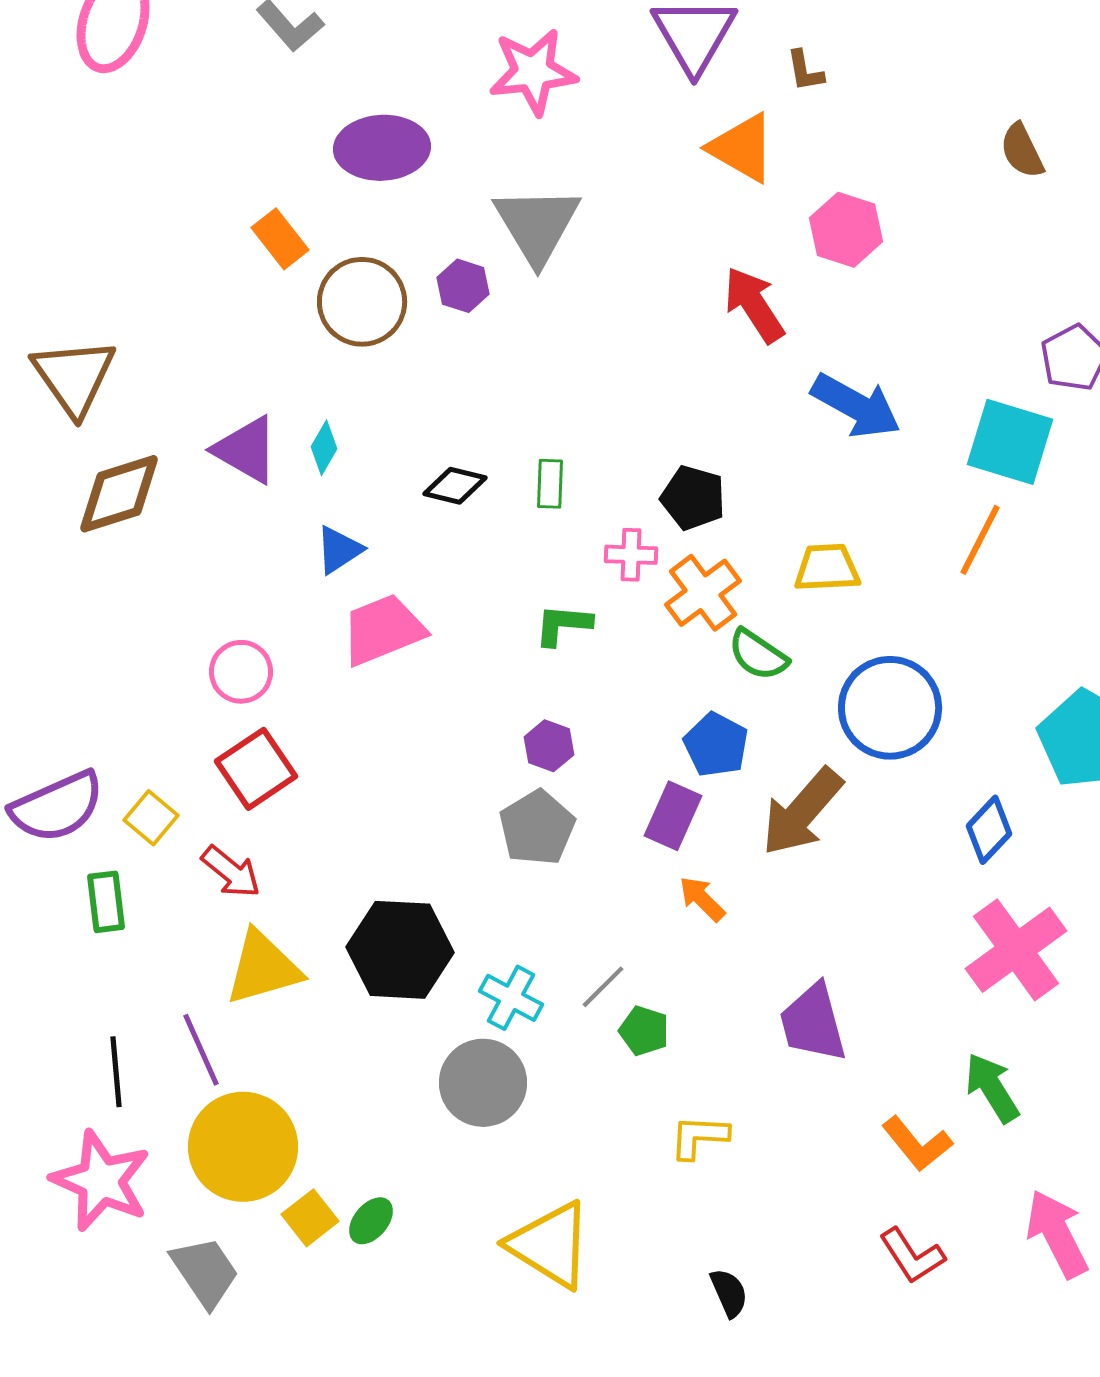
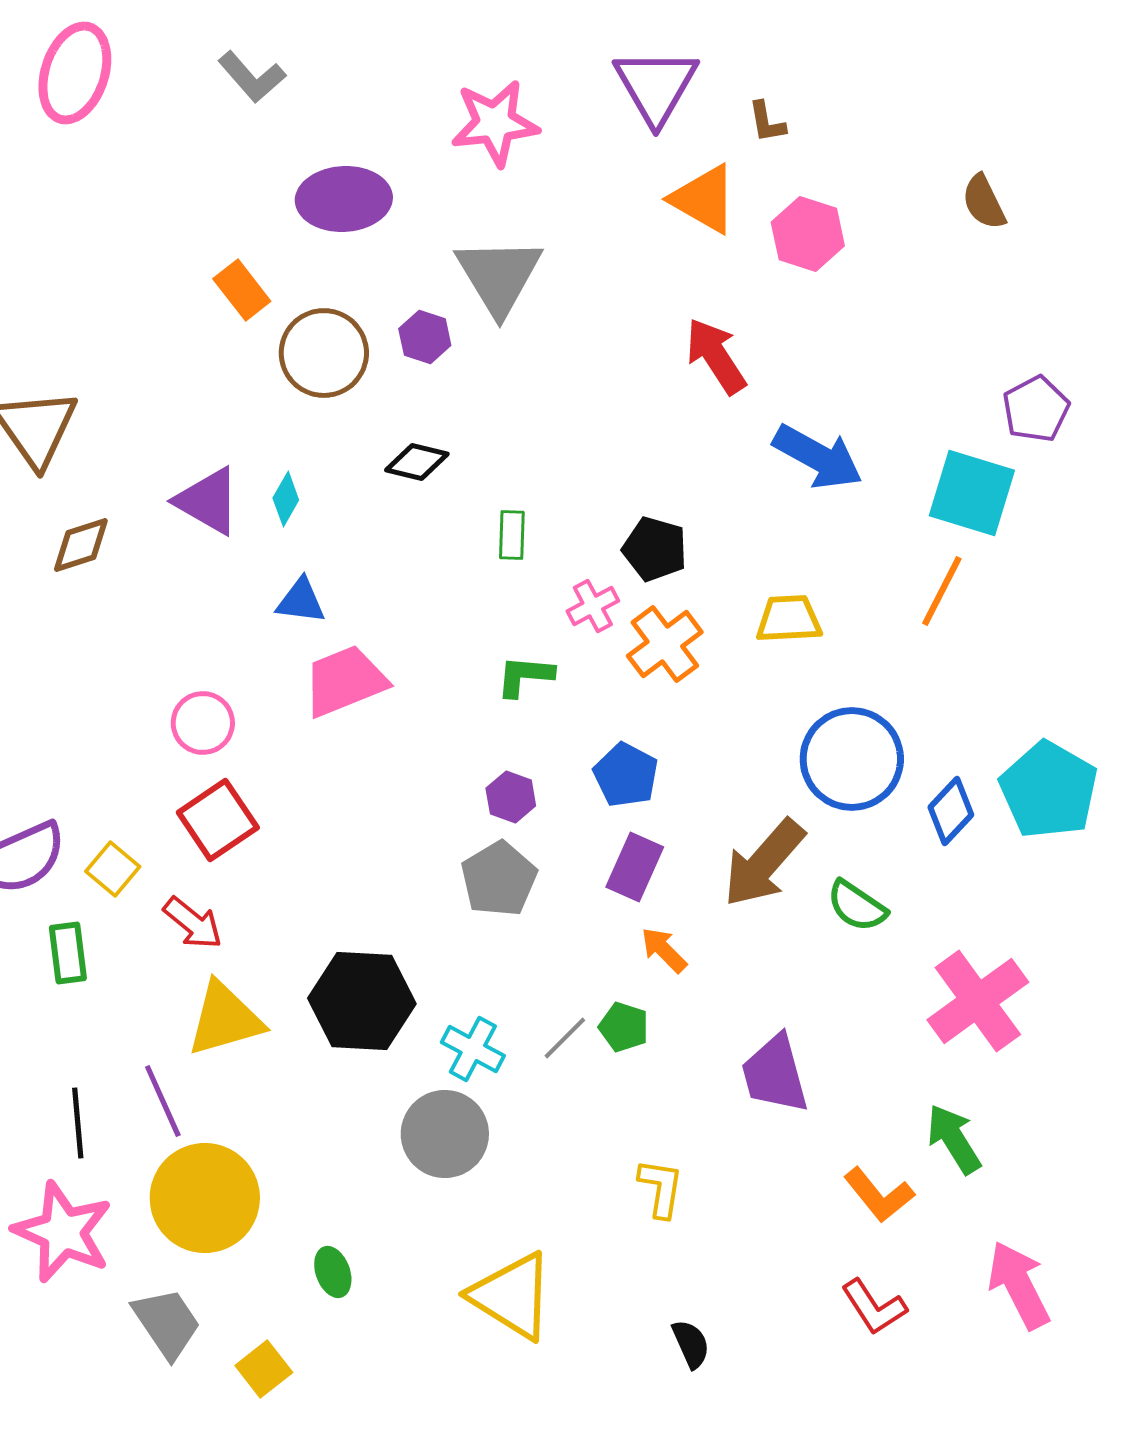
pink hexagon: (846, 230) -> (808, 234), moved
black diamond: (455, 486) -> (417, 462), moved
brown diamond: (119, 494) -> (81, 545), size x0.7
blue triangle: (339, 550) -> (301, 601), turned 40
pink cross: (631, 555) -> (593, 606), turned -30
green semicircle: (758, 655) -> (857, 906), moved
blue pentagon: (716, 745) -> (626, 775), moved
blue diamond: (989, 830) -> (951, 811), moved
green pentagon: (644, 1031) -> (624, 1027), moved
yellow L-shape: (699, 1137) -> (661, 1188), turned 96
yellow square: (310, 1218) -> (264, 1369), moved
green ellipse: (371, 1221) -> (333, 1272), turned -60

